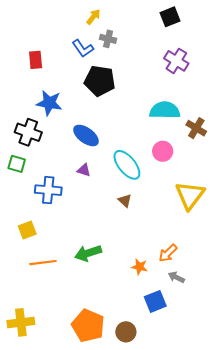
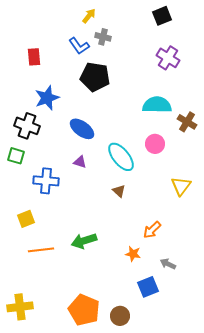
blue star: (49, 103) -> (47, 98), turned -30
yellow triangle: (190, 195) -> (181, 186), size x0.7
orange arrow: (168, 253) -> (152, 230), moved

